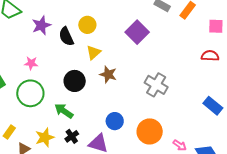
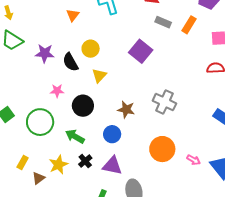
purple star: (41, 25) -> (45, 53), turned 30
pink star: (31, 63) -> (57, 91), moved
brown star: (108, 74) -> (126, 109), moved
blue circle: (115, 121) -> (112, 134), moved

